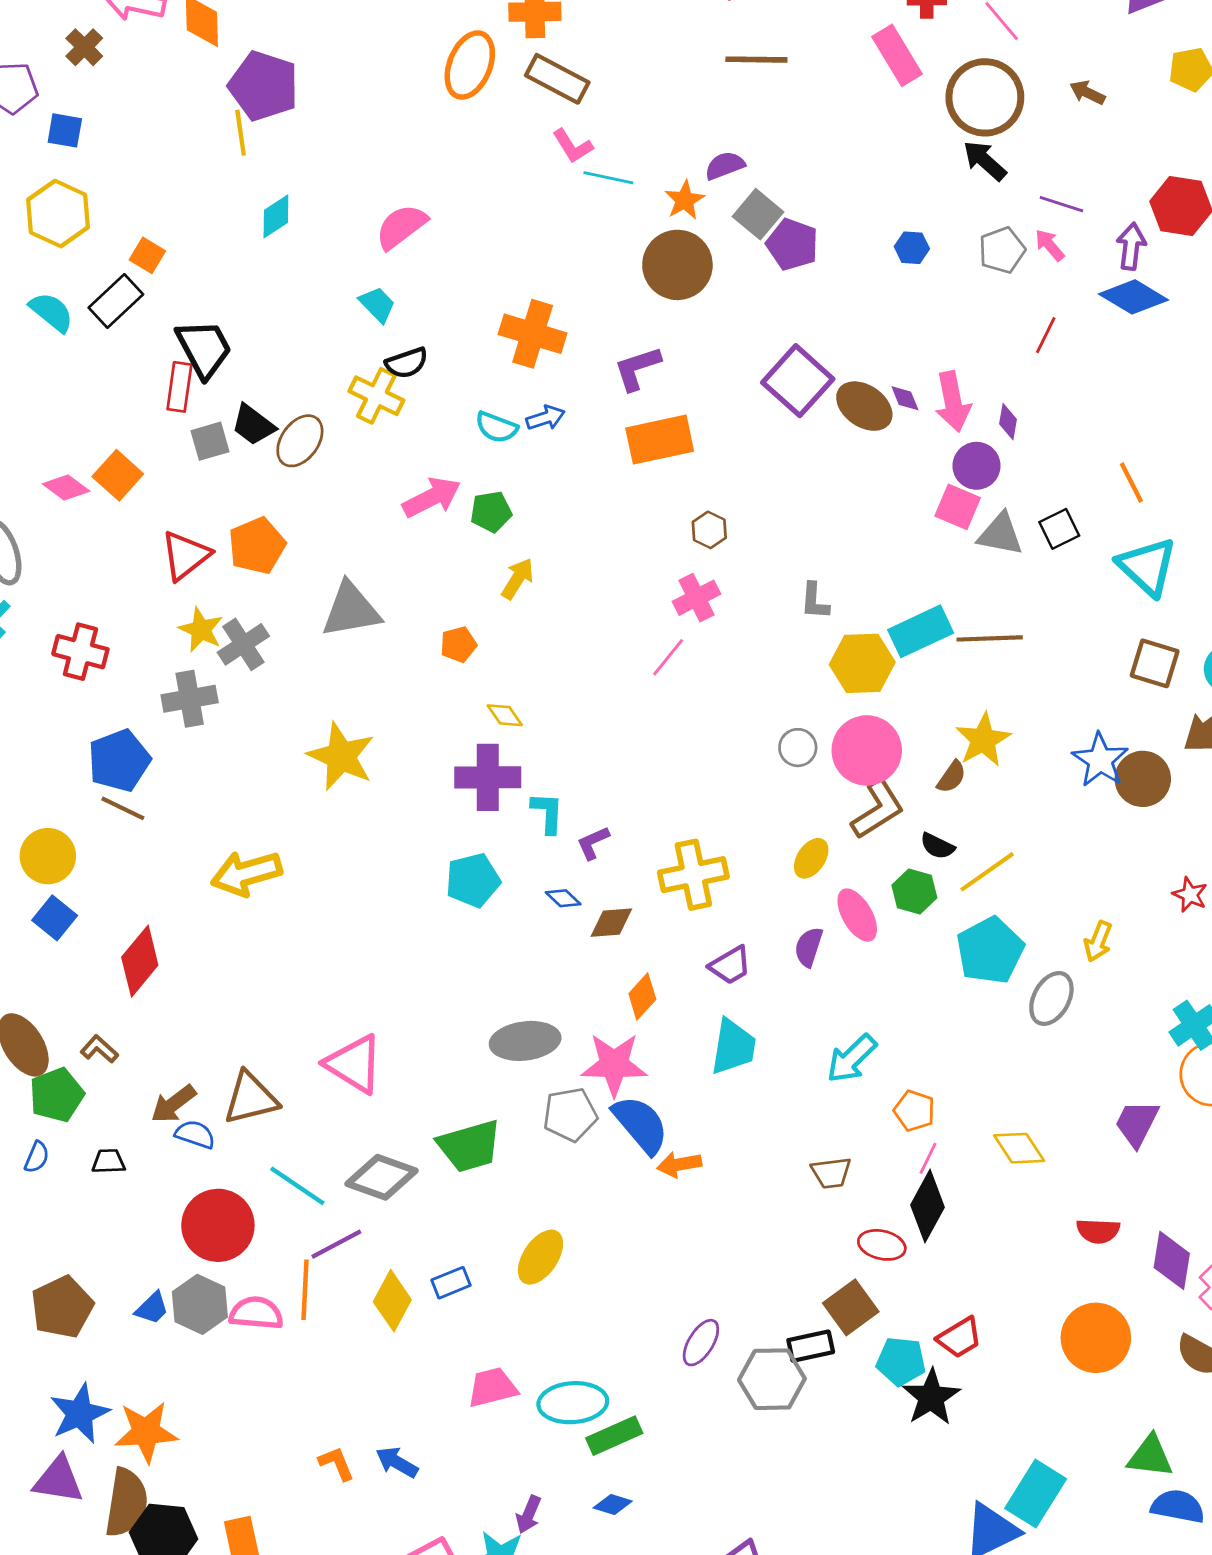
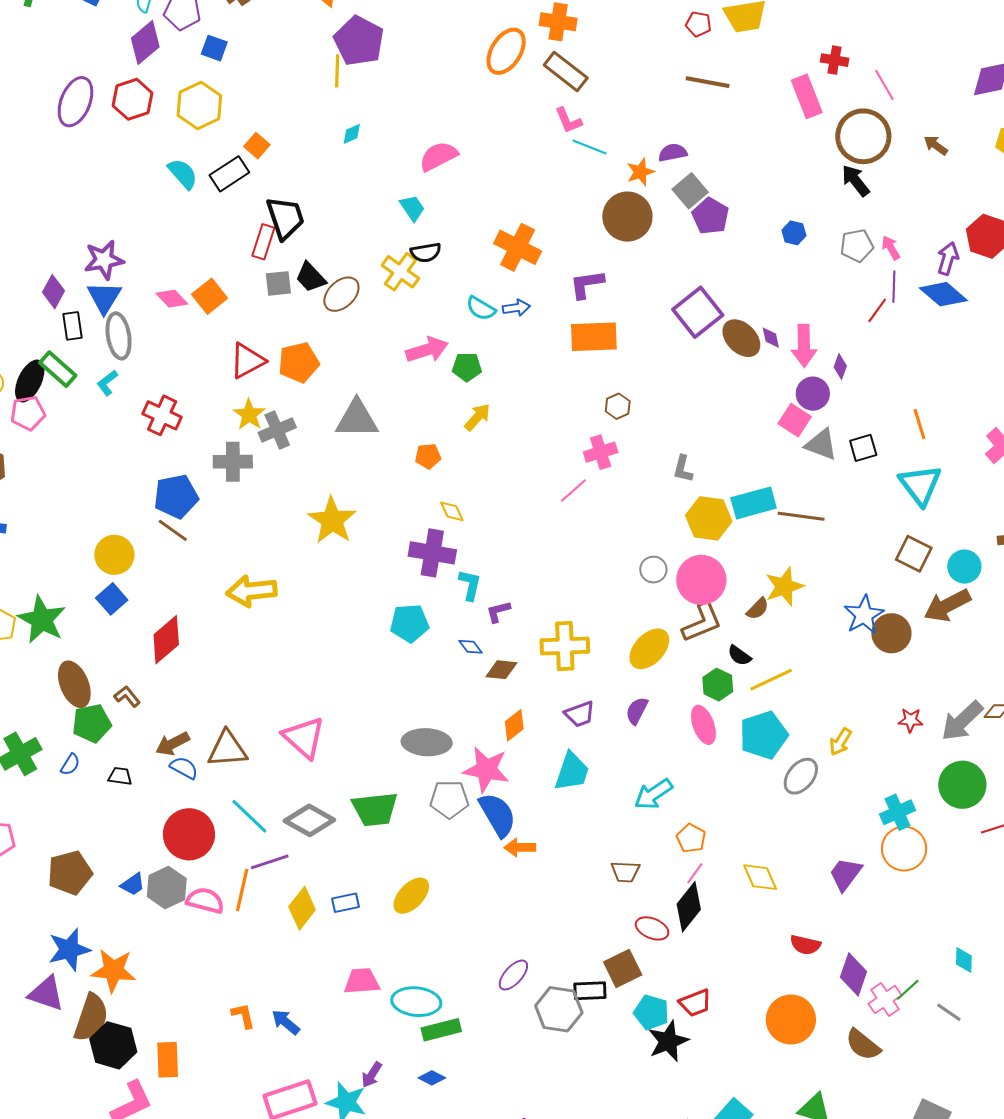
purple line: (1061, 204) -> (894, 287), moved, turned 64
cyan diamond: (276, 216) -> (352, 134), size x0.7
yellow ellipse: (811, 858) -> (649, 649), size x1.5
red star: (1190, 895) -> (911, 720), turned -30
pink ellipse: (857, 915) -> (703, 725), moved

